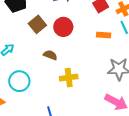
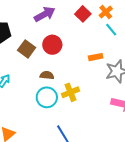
orange rectangle: (104, 35) -> (96, 57), moved
cyan circle: (19, 81) -> (47, 97), moved

